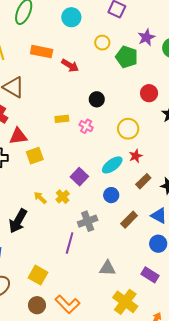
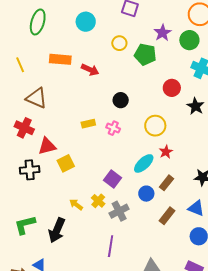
brown rectangle: (143, 181) -> (166, 183), moved
gray cross: (88, 221) -> (119, 211), moved

